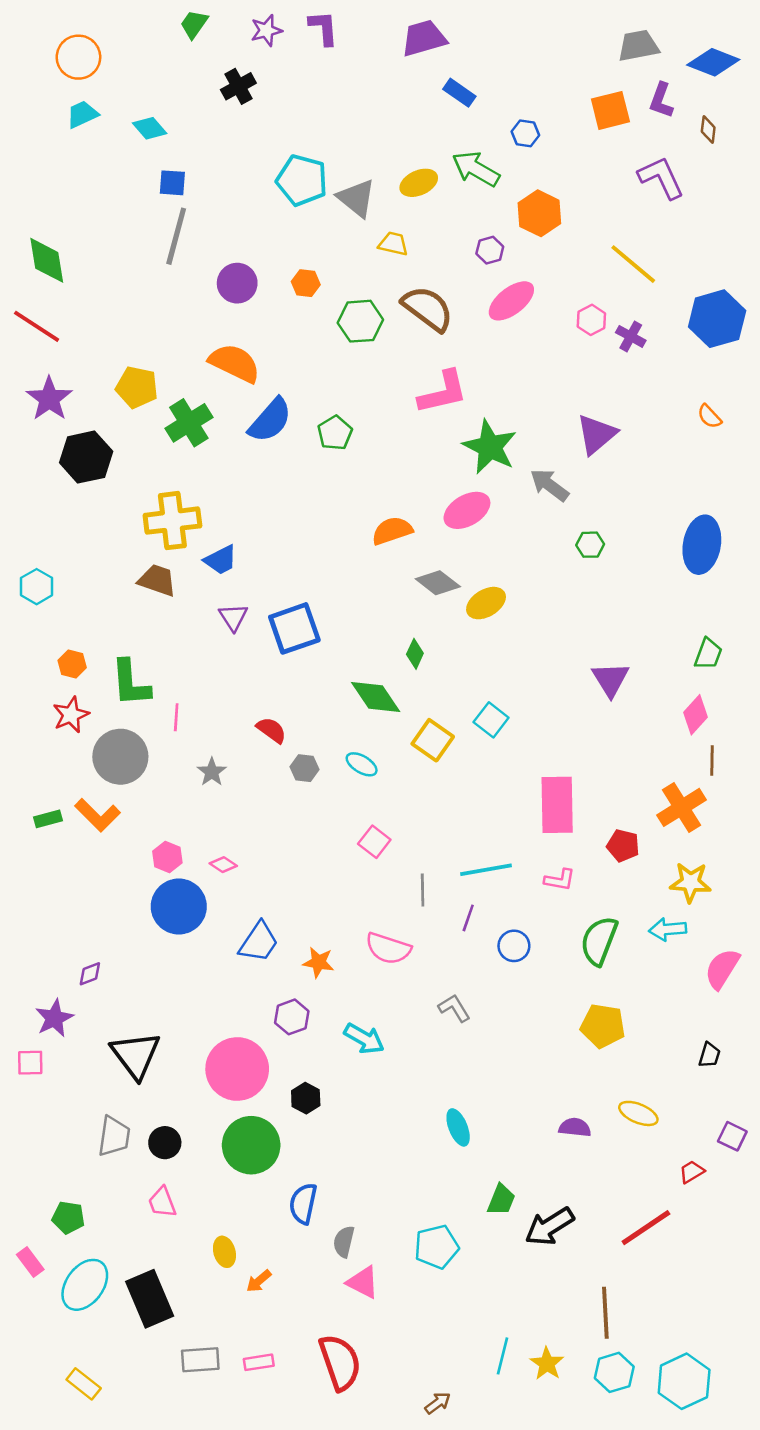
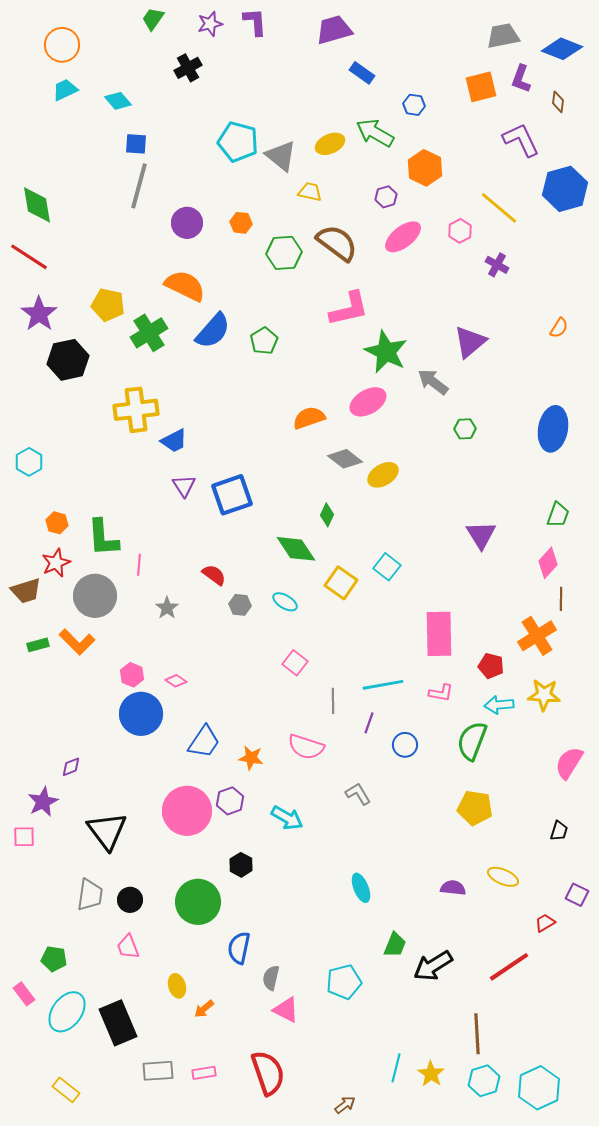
blue hexagon: (717, 319) -> (565, 189), moved
pink hexagon: (591, 320) -> (460, 231), moved
orange semicircle: (709, 416) -> (559, 328), turned -105
brown trapezoid: (157, 580) -> (26, 591), moved, turned 144
cyan arrow: (668, 929) -> (499, 705), moved
pink circle: (237, 1069) -> (187, 811), moved

